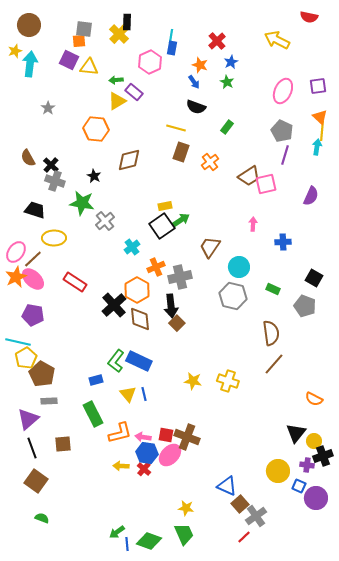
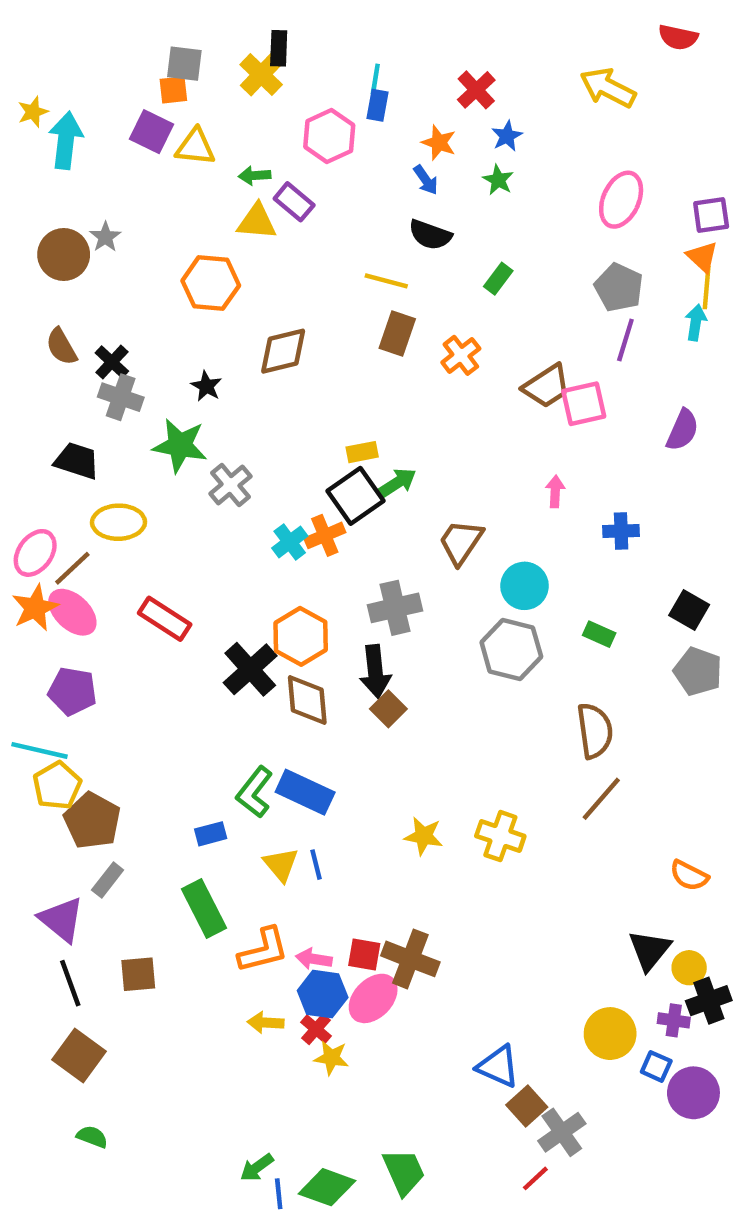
brown circle: (29, 25) -> (64, 255), moved
purple square: (318, 86) -> (711, 215), moved
yellow triangle: (117, 101) -> (257, 222), turned 36
orange cross: (156, 267) -> (325, 535), moved
gray pentagon: (305, 306) -> (698, 671), moved
gray rectangle: (49, 401) -> (108, 880), turned -49
purple triangle: (28, 419) -> (61, 919), turned -40
yellow star: (186, 508) -> (331, 1058), moved

